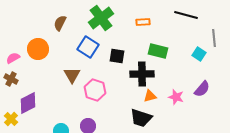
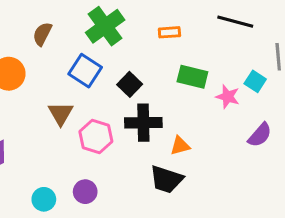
black square: (117, 56) -> (130, 84), turned 35
black cross: (142, 74) -> (143, 123), moved
pink star: (176, 97) -> (228, 97), moved

